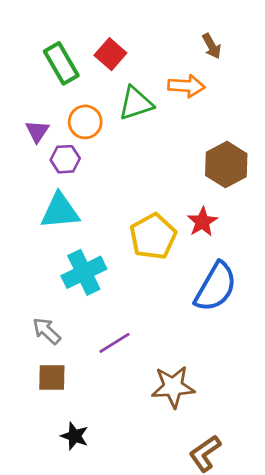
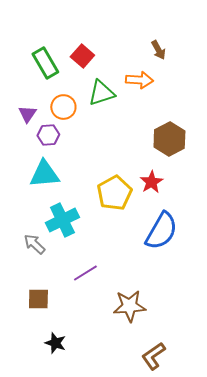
gray arrow: (47, 331) -> (34, 244), moved

